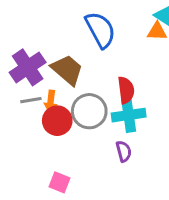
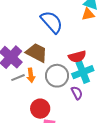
red semicircle: (126, 90) -> (77, 57), turned 96
red circle: (57, 121) -> (40, 109), moved
purple semicircle: (124, 151) -> (77, 93), moved

